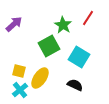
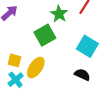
cyan square: (79, 57) -> (87, 46), moved
black semicircle: (75, 85) -> (82, 75), moved

